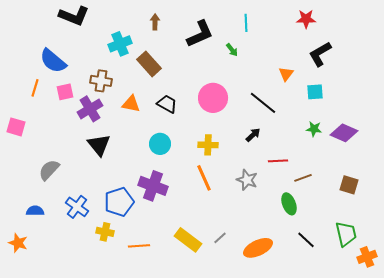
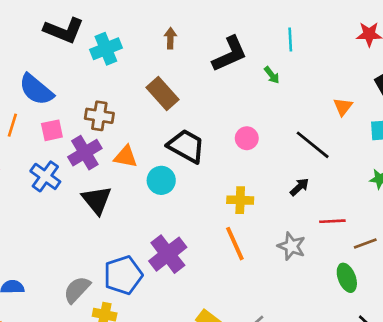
cyan cross: (120, 44) -> (106, 49), moved
pink circle: (213, 98) -> (247, 138), size x0.6
orange triangle: (131, 104) -> (126, 157), moved
black trapezoid: (167, 104) -> (186, 146), size x1.4
cyan circle: (160, 144) -> (161, 180), moved
gray semicircle: (49, 170) -> (77, 290), moved
purple cross: (153, 186) -> (168, 254), turned 32
blue cross: (77, 207) -> (45, 176), moved

